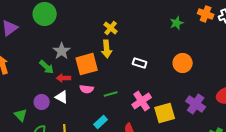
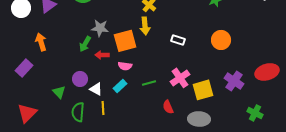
gray star: (62, 51) -> (100, 28), turned -30
green arrow: (47, 67) -> (85, 44), turned 77
green line: (111, 94) -> (149, 83), moved
white triangle: (62, 97) -> (96, 89), moved
cyan rectangle: (101, 122) -> (120, 86), moved

